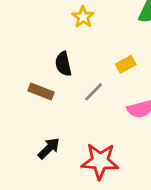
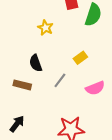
black arrow: (49, 148) -> (17, 124), moved

